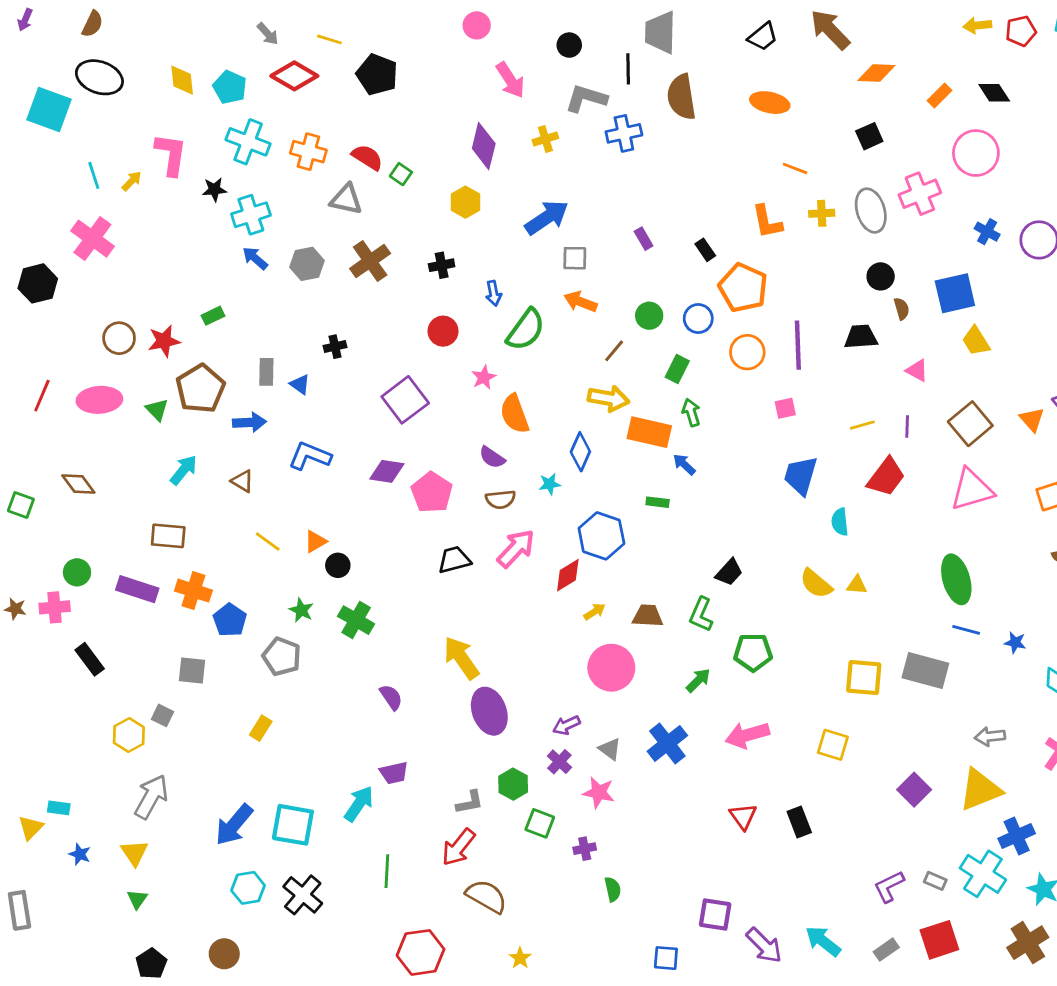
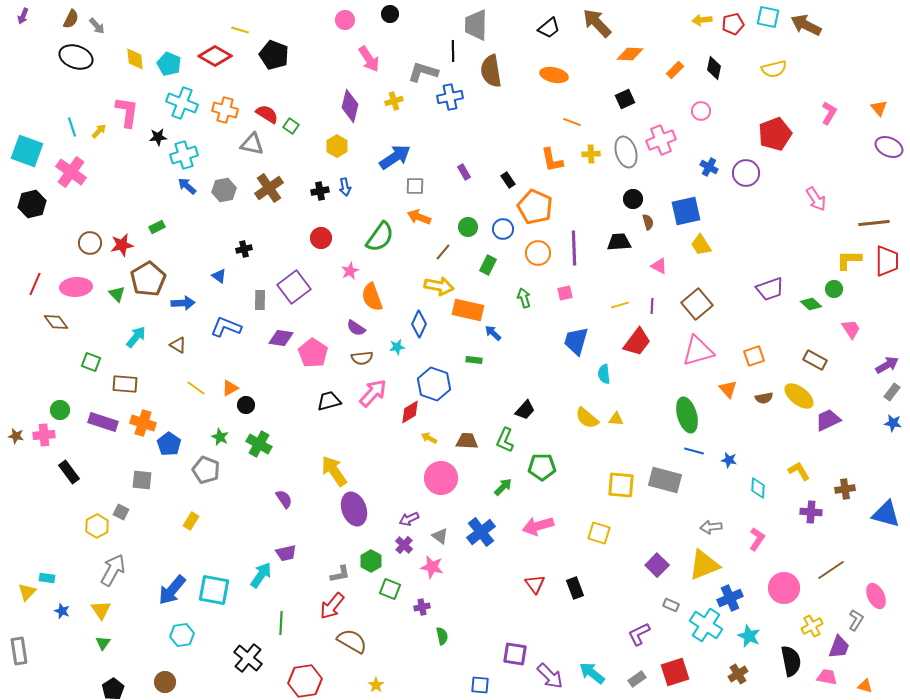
gray arrow: (268, 34) -> (97, 26), moved
black circle: (569, 45) -> (390, 14), moved
black diamond: (994, 93) -> (714, 68), turned 45
cyan square: (49, 110) -> (27, 151), moved
pink circle: (976, 153) -> (701, 111), size x0.6
blue arrow: (493, 293) -> (345, 187), moved
gray rectangle: (266, 372) -> (260, 300), moved
green arrow: (691, 412) -> (524, 298), moved
orange triangle: (1032, 419) -> (728, 389), moved
brown diamond: (78, 484) -> (56, 322), moved
green square: (21, 505) -> (91, 362), moved
yellow arrow: (594, 612) -> (429, 438), turned -119
gray rectangle: (935, 881) -> (671, 605), moved
black cross: (303, 895) -> (248, 658), moved
brown cross: (1028, 943) -> (738, 674), size x0.7

